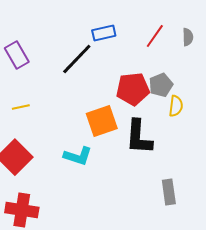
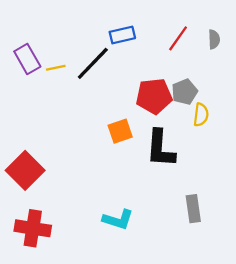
yellow line: (21, 107) -> (56, 68), moved
orange square: (102, 121) -> (120, 131), size x0.7
cyan L-shape: (78, 156) -> (118, 220), moved

